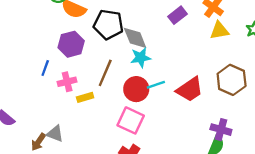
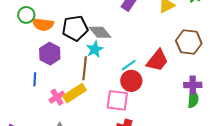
cyan star: (141, 58) -> (95, 49), moved
pink cross: (67, 82) -> (57, 97), moved
red circle: (136, 89) -> (131, 81), moved
yellow rectangle: (85, 97) -> (75, 93), size x1.6

